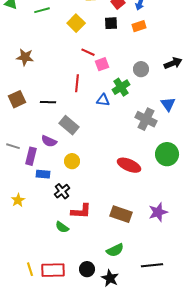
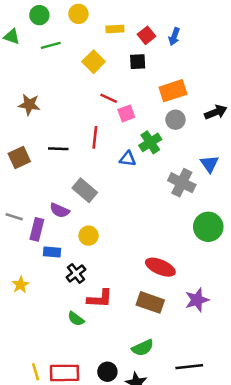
orange rectangle: (139, 26) -> (173, 91), moved, size x1.5
black line: (48, 102) -> (58, 149), moved
red ellipse: (129, 165) -> (160, 267), moved

